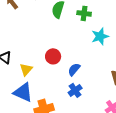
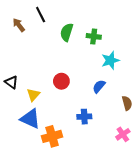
blue semicircle: (74, 69) -> (99, 86), moved
blue cross: (75, 90) -> (84, 117), turned 32

